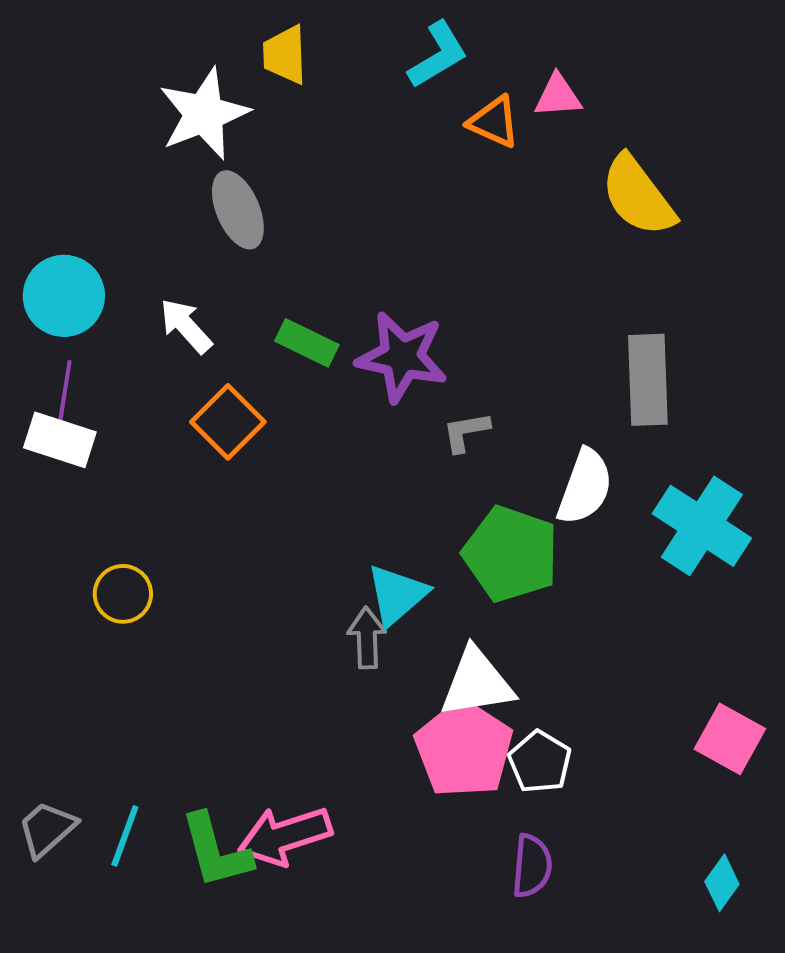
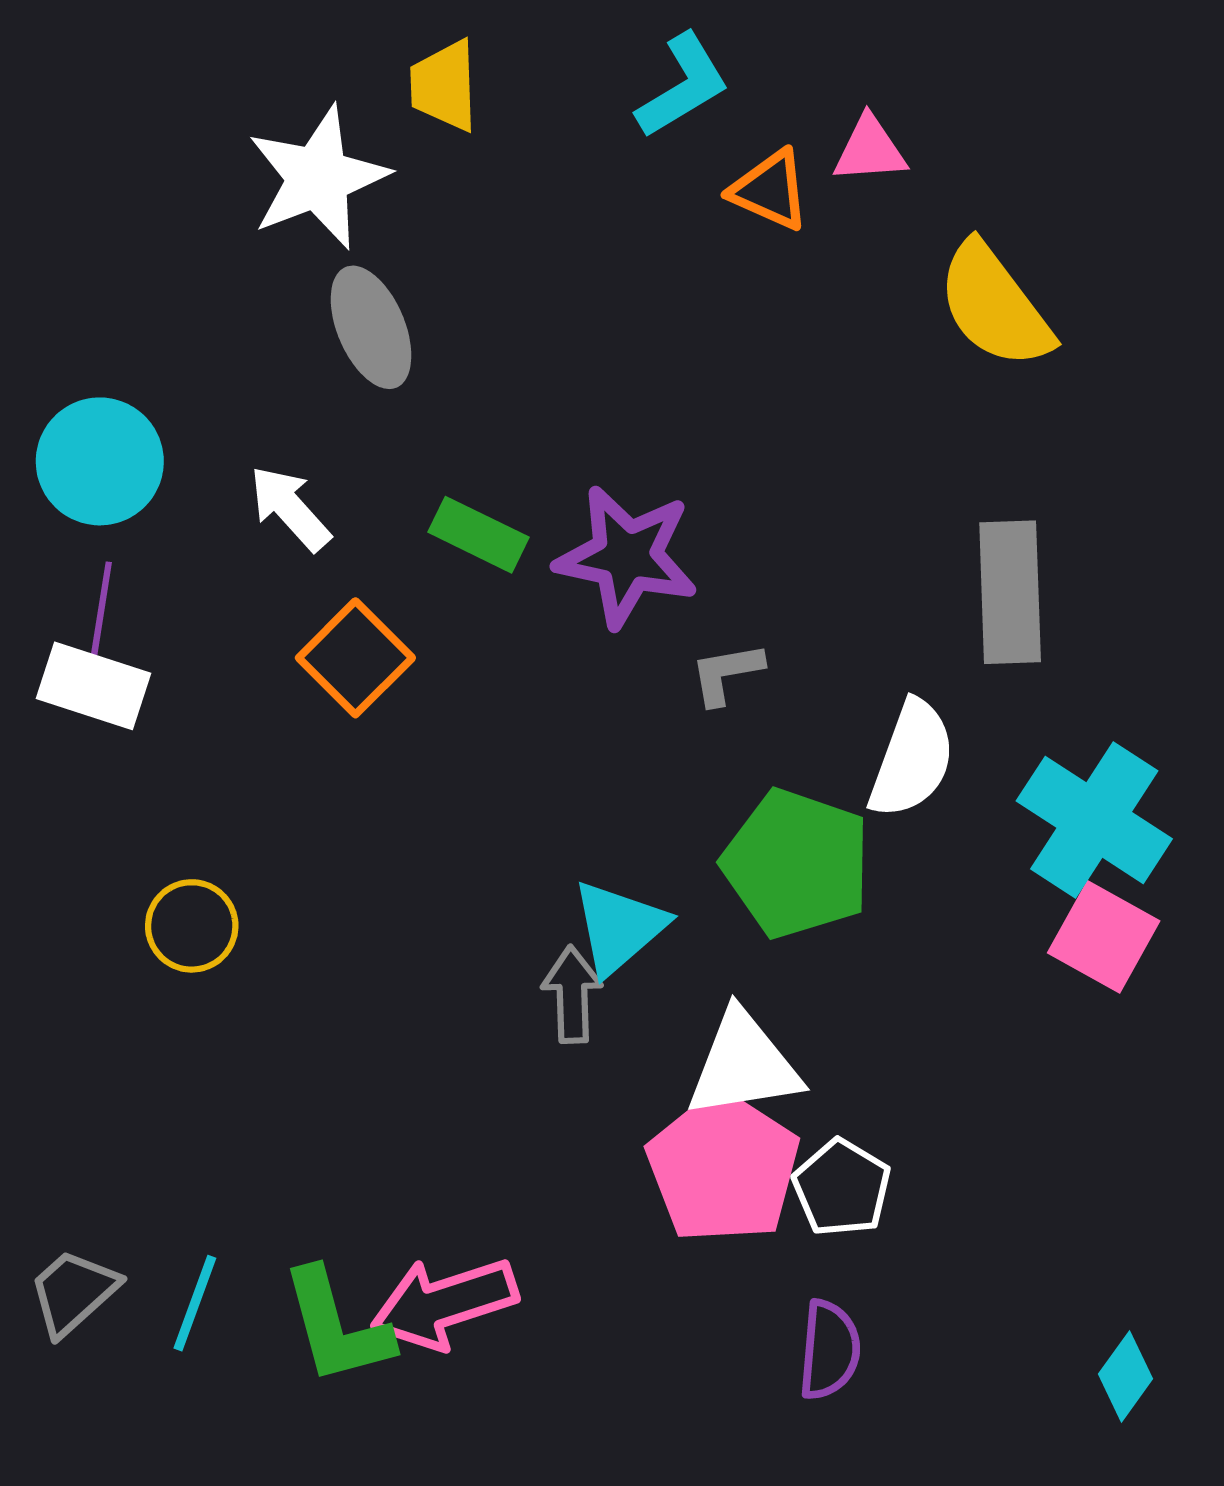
pink square: (730, 739) -> (1104, 937), moved

